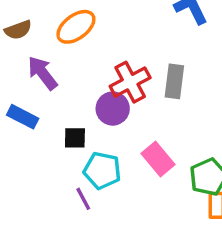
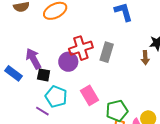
purple arrow: (43, 73) -> (33, 59), moved
blue rectangle: (23, 117) -> (14, 73), moved
purple line: (83, 199) -> (42, 111), turned -40

